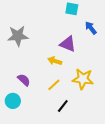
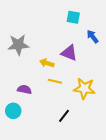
yellow arrow: (55, 61) -> (47, 63), moved
purple semicircle: (24, 80) -> (24, 89), turned -32
yellow line: (54, 85) -> (55, 81), moved, turned 56

